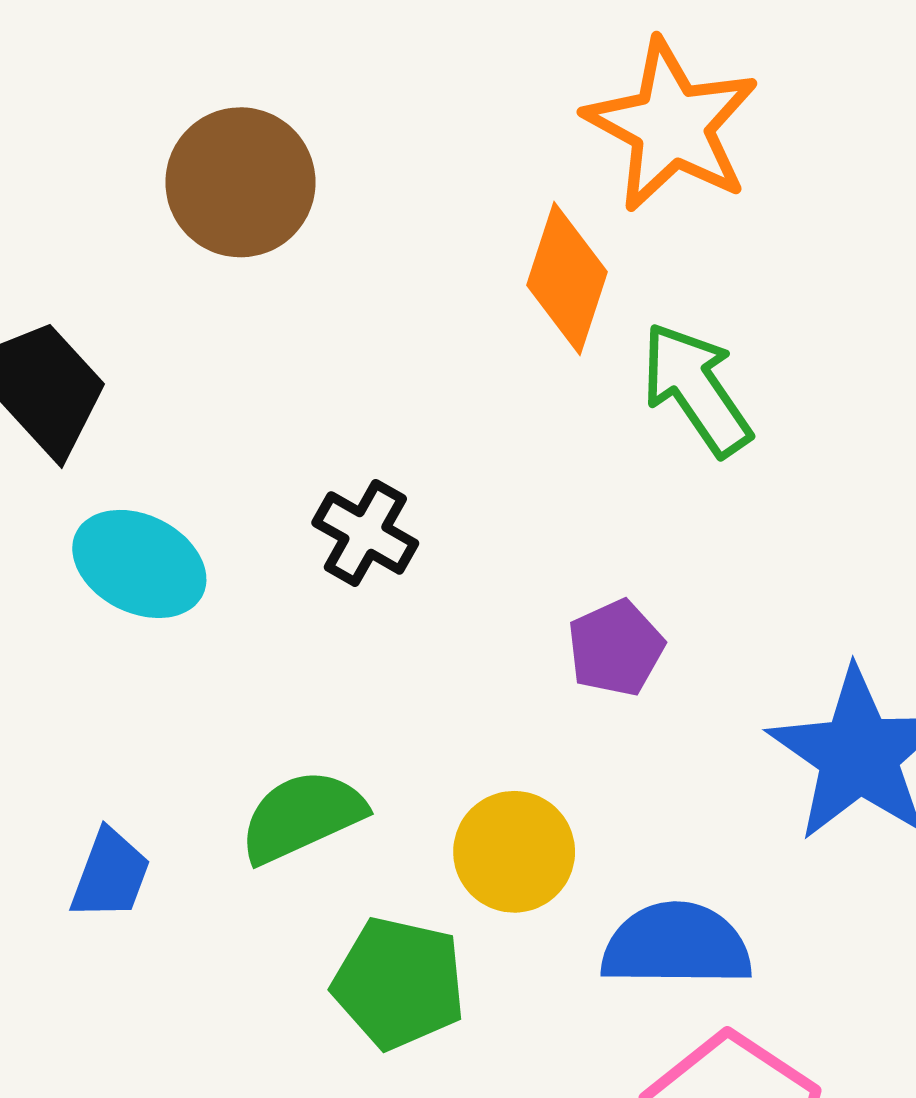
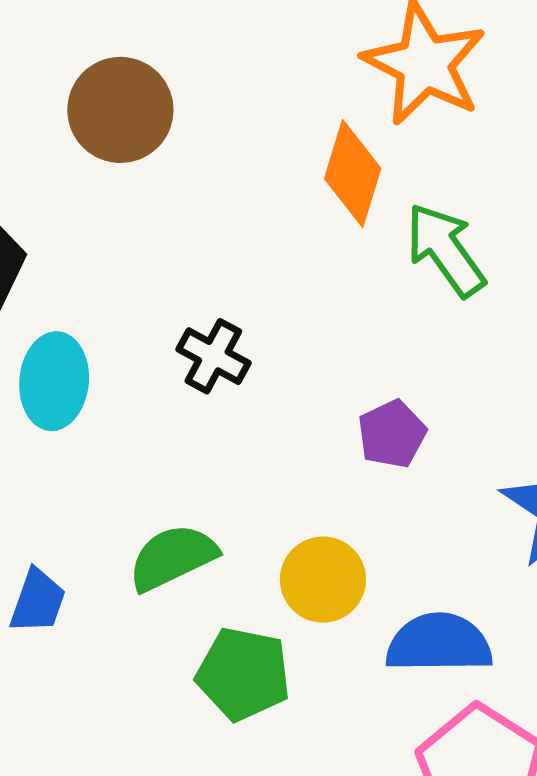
cyan ellipse: (139, 564) -> (54, 381), turned 70

